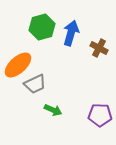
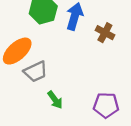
green arrow: (53, 110) -> (55, 100), turned 30

